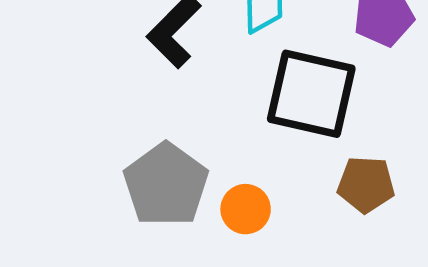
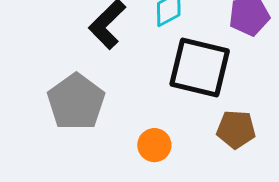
gray pentagon: (166, 185) -> (76, 102), moved

